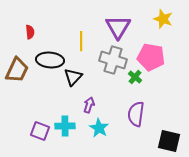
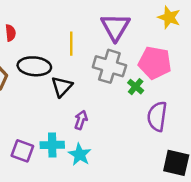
purple semicircle: (136, 114) -> (157, 116), moved
cyan star: (99, 128) -> (80, 155), moved

